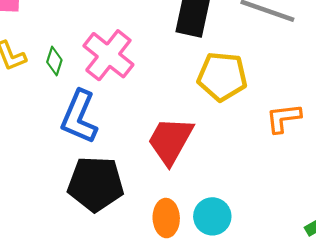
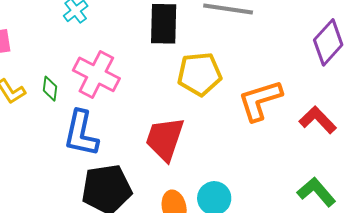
orange L-shape: (283, 118) -> (260, 100), size x1.4

